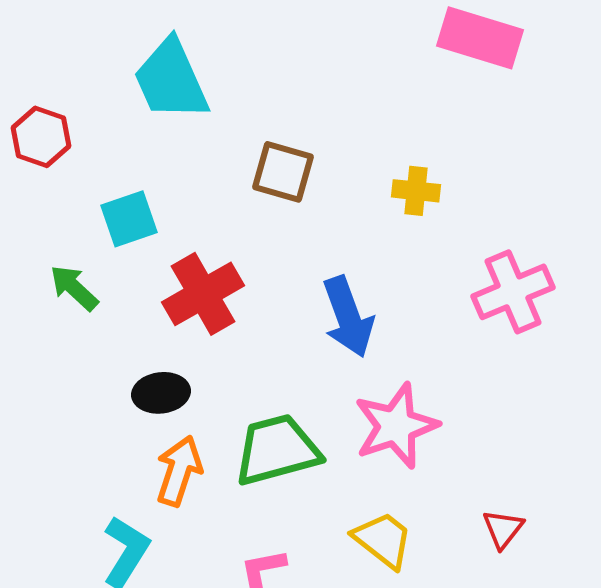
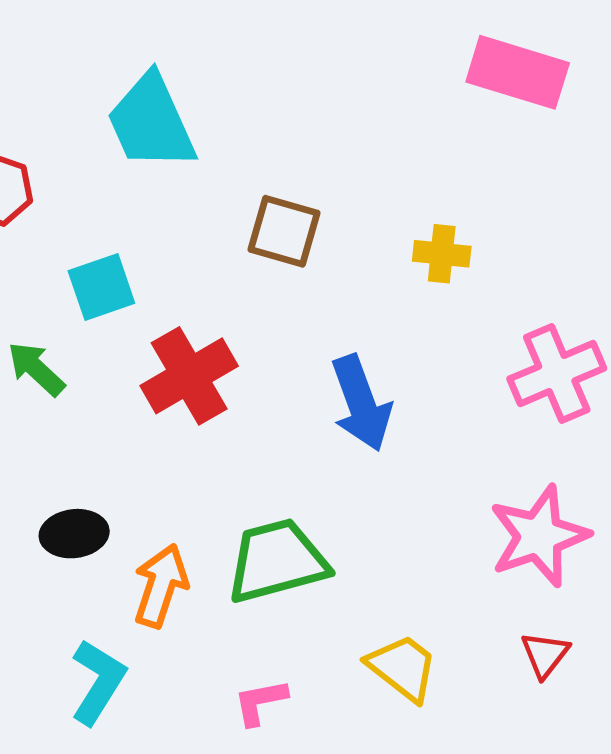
black ellipse: (161, 393) -> (74, 534), moved
pink star: (396, 426) -> (539, 536), moved

